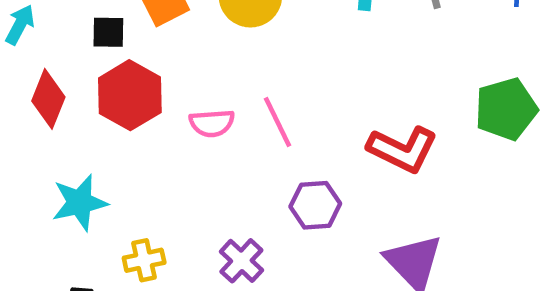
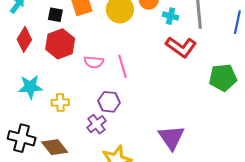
red L-shape: (403, 149) -> (181, 47), moved
purple hexagon: (315, 205) -> (109, 102), moved
yellow cross: (144, 260) -> (60, 103), moved

